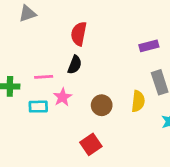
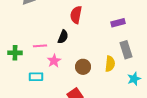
red semicircle: (79, 34) -> (76, 15), moved
cyan rectangle: (38, 107) -> (36, 77), moved

